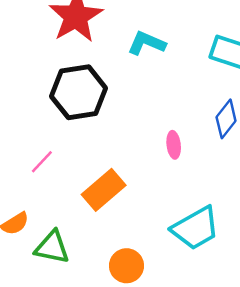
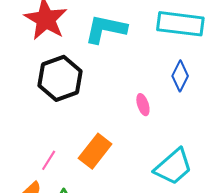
cyan L-shape: (147, 43) -> (106, 29), size x1.4
pink line: (42, 162) -> (49, 160), moved

